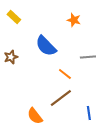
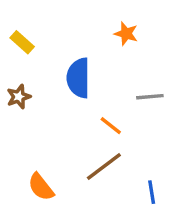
yellow rectangle: (14, 17) -> (22, 42), moved
blue semicircle: (46, 46) -> (78, 78), turned 45
orange semicircle: (35, 116) -> (41, 187), moved

